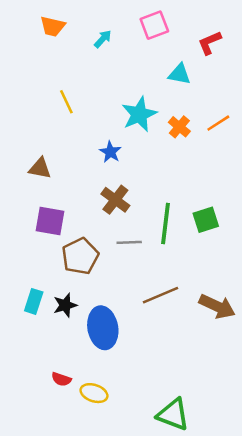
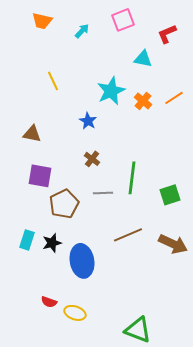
brown cross: (115, 200) -> (92, 159), size x0.7
green square: (206, 220) -> (170, 195), moved

